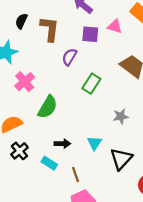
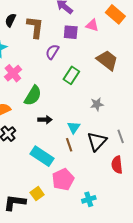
black arrow: (62, 144) -> (45, 120), moved
cyan rectangle: (49, 163) -> (42, 156), moved, size x1.6
brown line: (76, 175) -> (69, 145), moved

